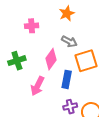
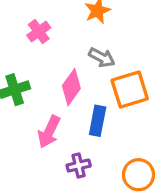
pink cross: (32, 26) -> (39, 32), turned -32
purple cross: (70, 107) -> (79, 166), moved

